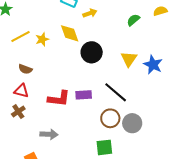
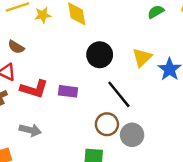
black circle: (92, 52) -> (100, 55), moved
purple rectangle: (84, 95) -> (68, 91), moved
red L-shape: (59, 99) -> (34, 89), moved

